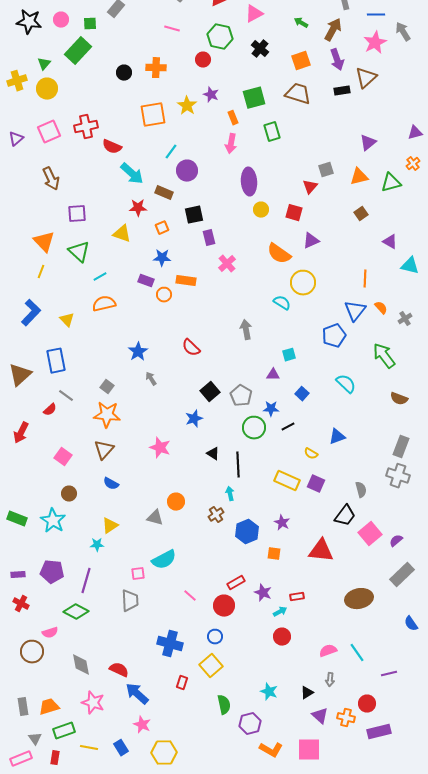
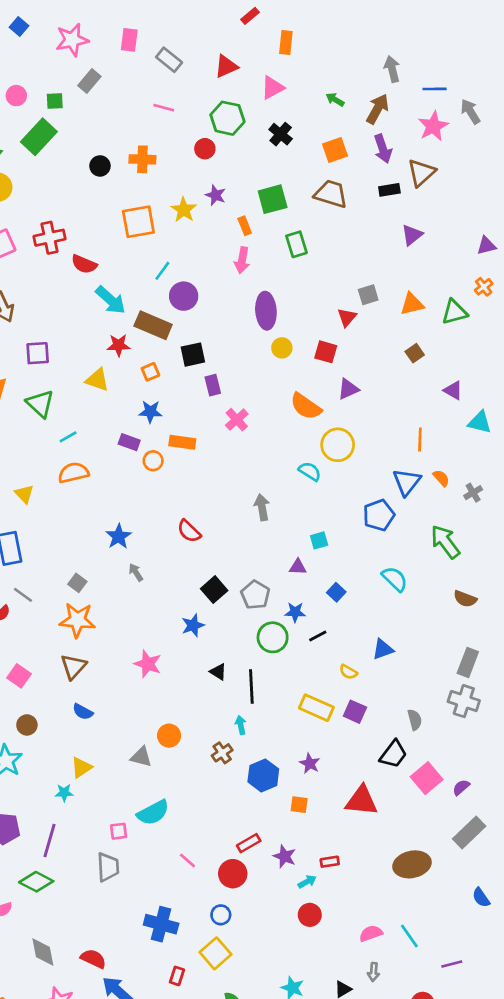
purple triangle: (368, 143) -> (412, 235), moved
brown rectangle: (164, 193) -> (153, 325), size x1.5

